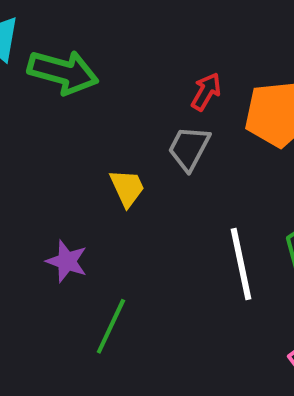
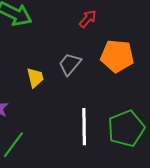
red arrow: (206, 92) -> (88, 19), moved

